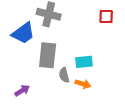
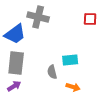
gray rectangle: (48, 55) -> (16, 63), moved
orange arrow: (83, 84) -> (73, 87), moved

